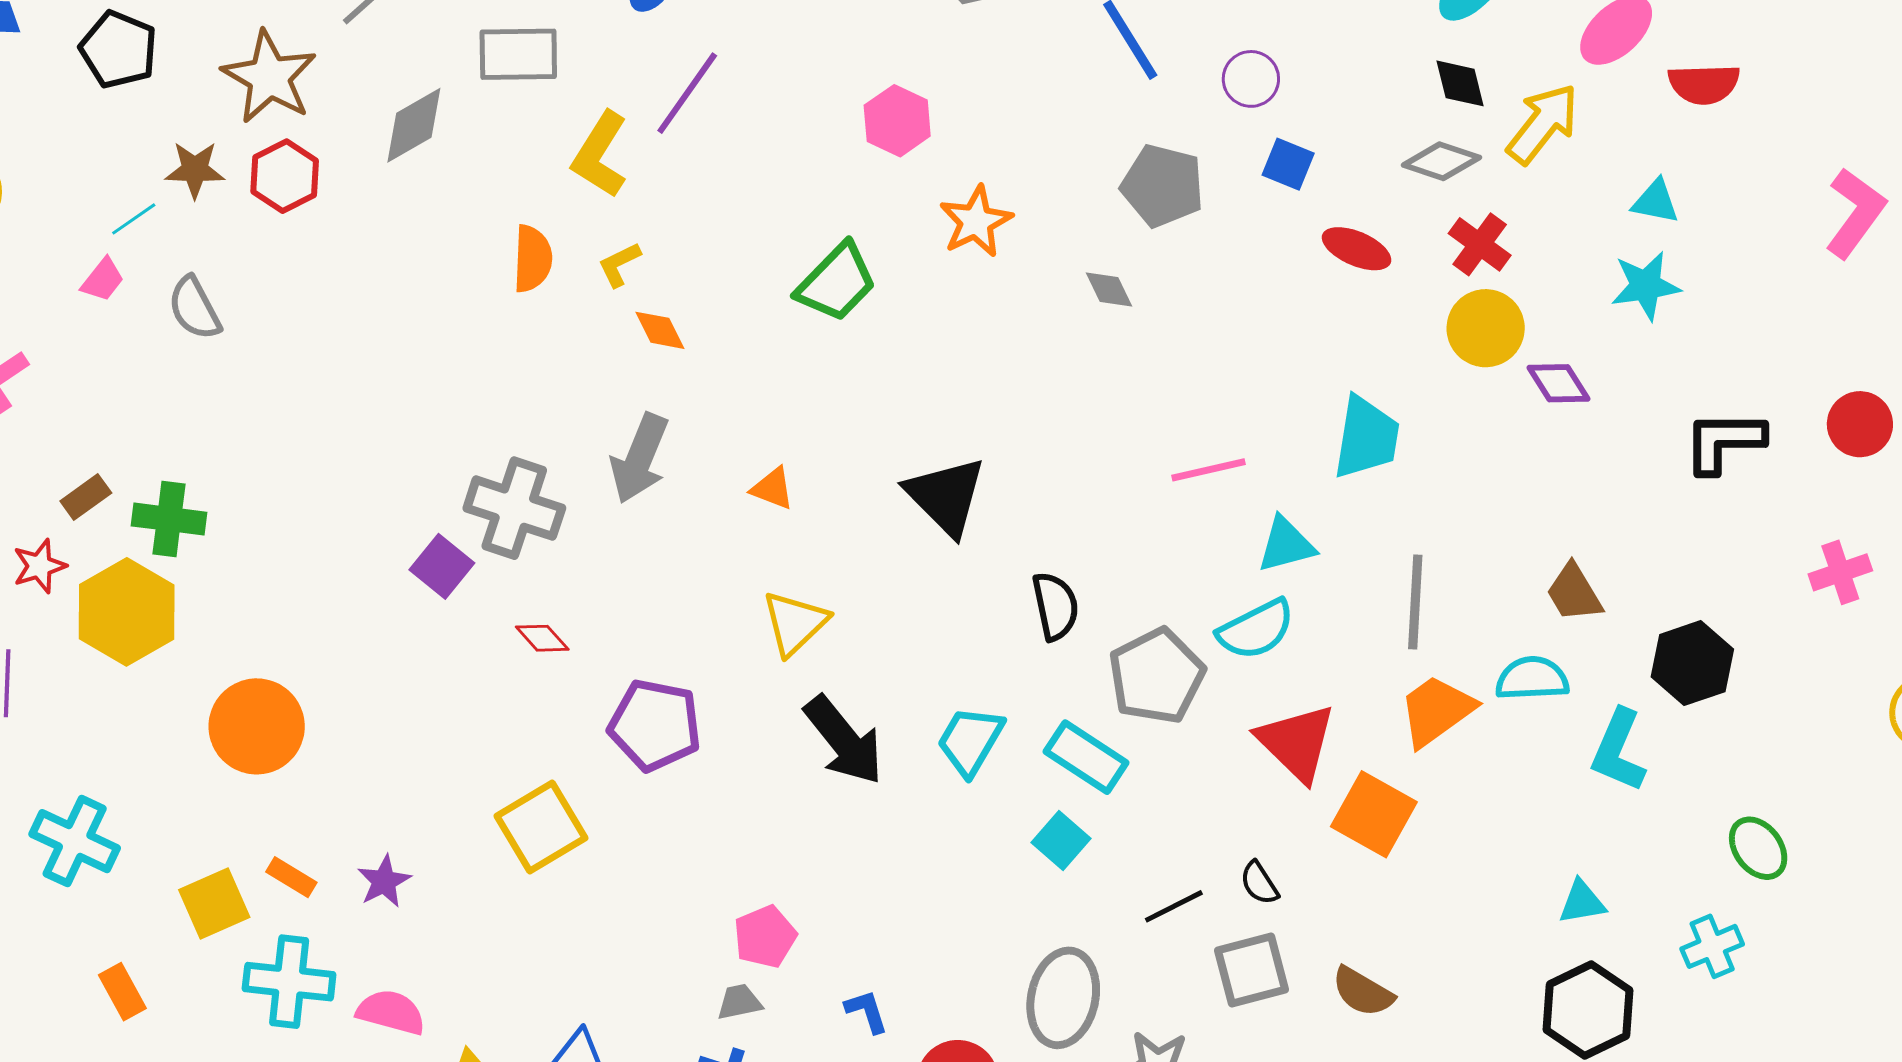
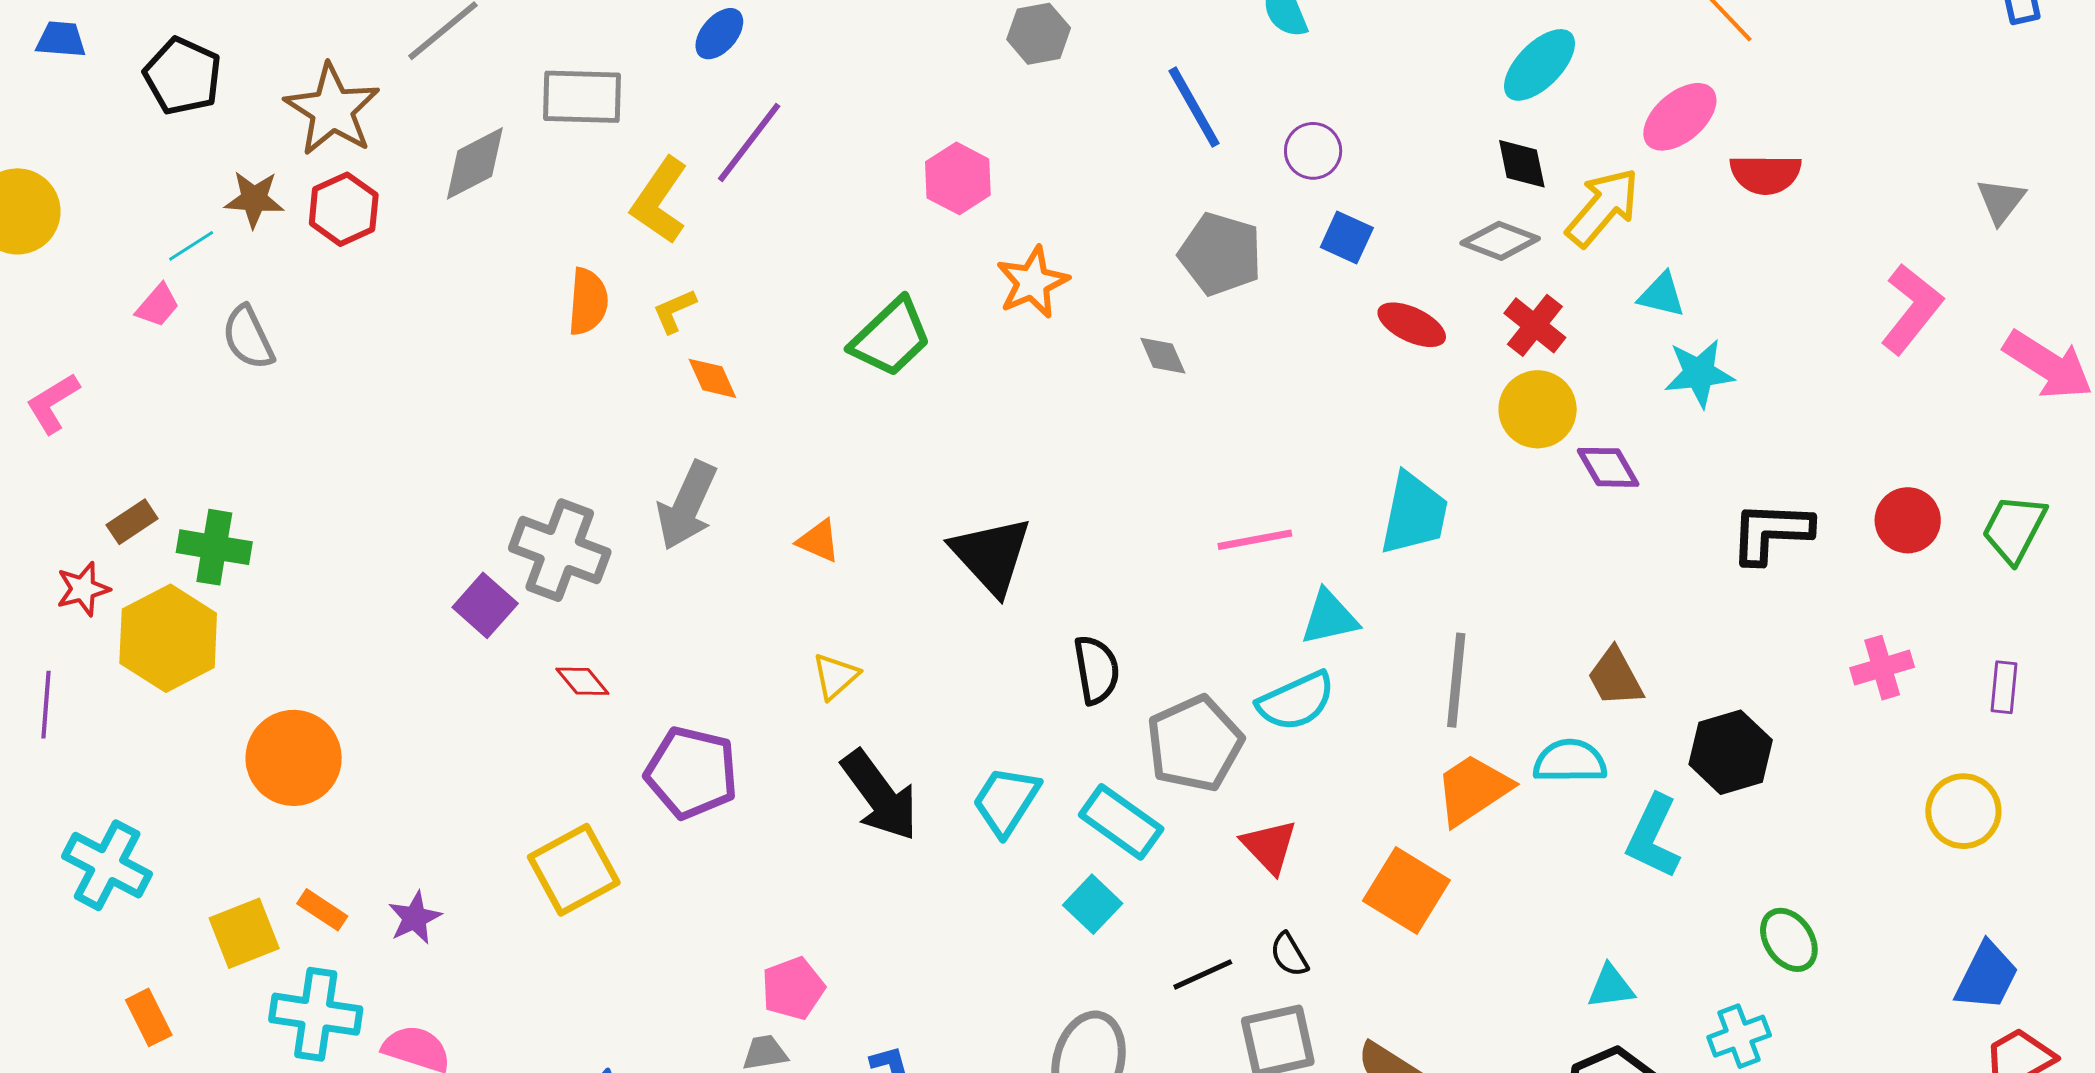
cyan triangle: (1656, 202) -> (1662, 295), moved
yellow triangle: (795, 623) -> (835, 676), size x0.7
red triangle: (1297, 742) -> (1269, 846), moved, size x0.7

